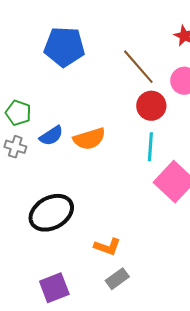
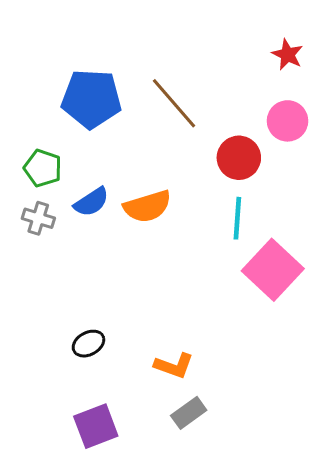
blue pentagon: (64, 47) -> (91, 99), moved
brown line: (138, 67) -> (174, 103), moved
black ellipse: (51, 213) -> (88, 344), moved, size x0.5

